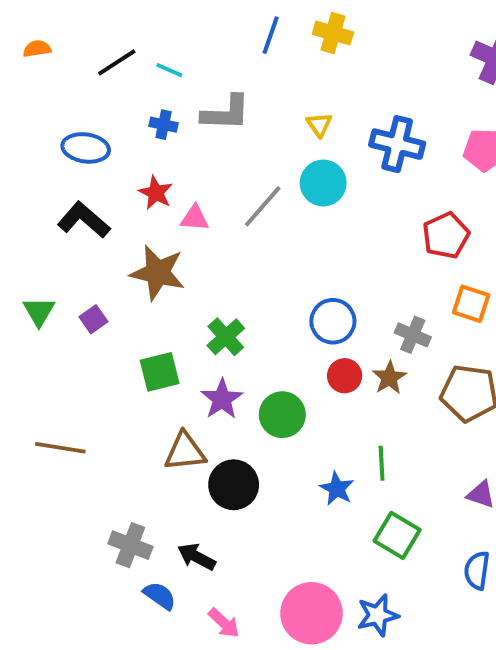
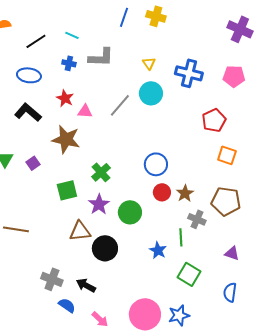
black line: (117, 62) -> (36, 41), moved
gray cross: (413, 335) -> (197, 219), moved

